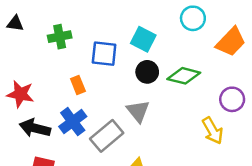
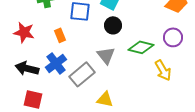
green diamond: (184, 76) -> (141, 47), moved
red star: (20, 94) -> (24, 32), moved
purple circle: (232, 99) -> (173, 37), moved

